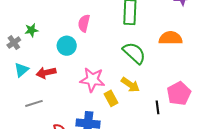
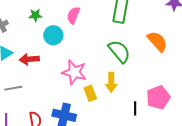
green star: (31, 30) -> (35, 15), moved
orange semicircle: (171, 38) -> (157, 41), turned 40
yellow arrow: (130, 85) -> (111, 82), turned 48

